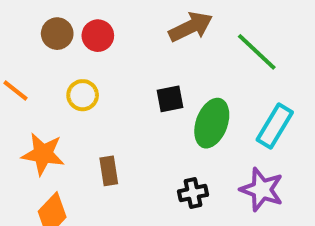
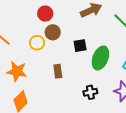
brown circle: (57, 34) -> (53, 32), moved
brown rectangle: (109, 171) -> (58, 71), moved

